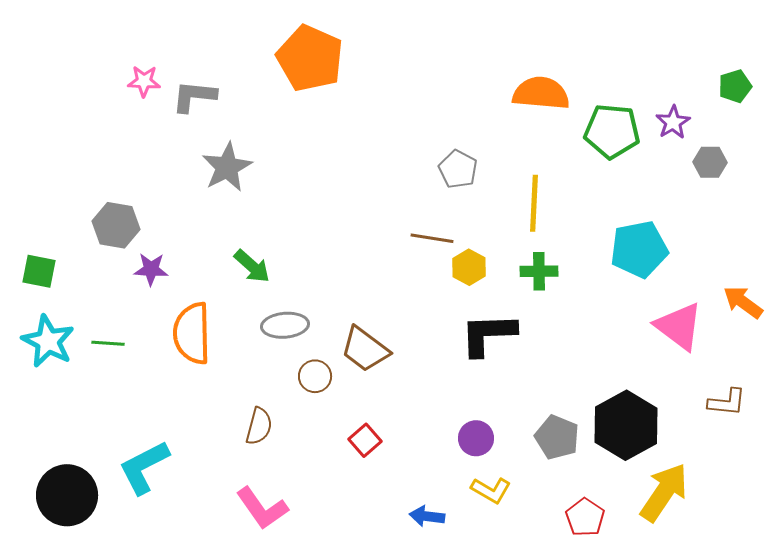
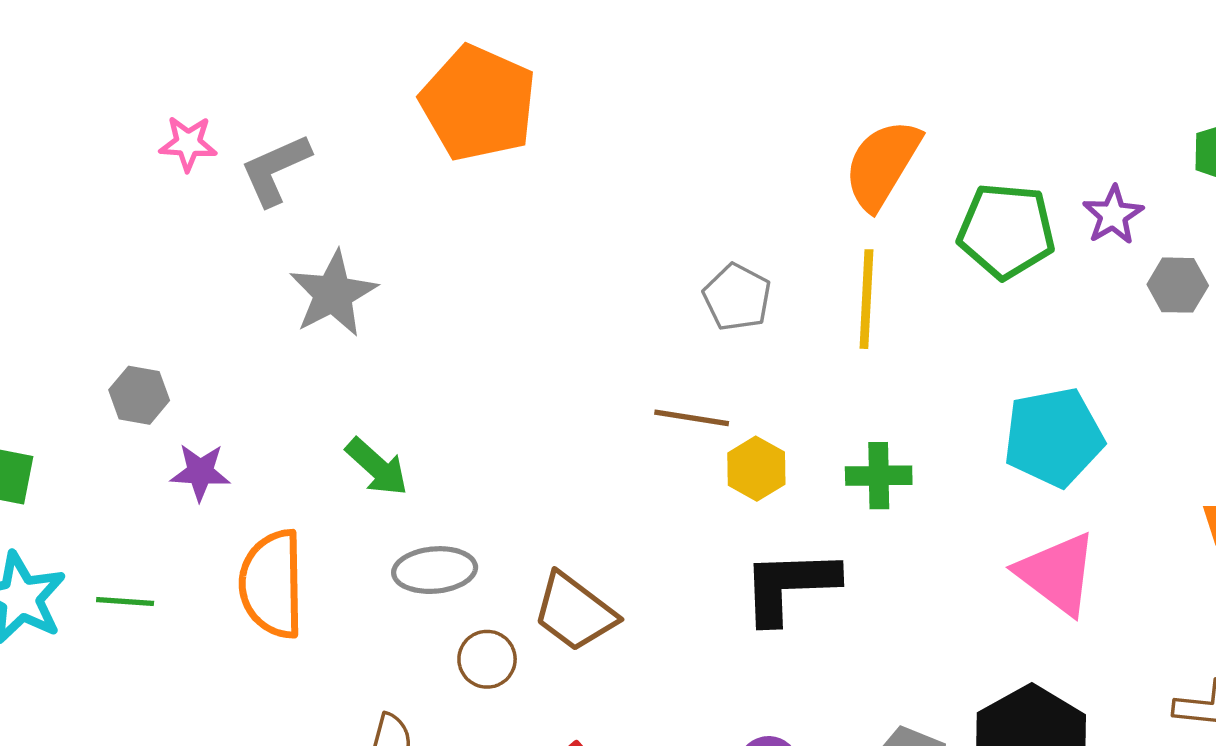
orange semicircle: (541, 93) -> (882, 164), turned -64
gray L-shape: (194, 96) -> (275, 170), turned -30
yellow line: (534, 203) -> (866, 299), moved
gray hexagon: (116, 225) -> (139, 395), size x0.7
pink triangle: (679, 326) -> (1057, 574), moved

